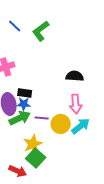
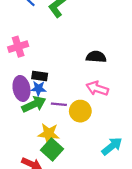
pink arrow: (76, 104) -> (97, 88), turned 114
cyan arrow: (81, 126) -> (112, 146), moved
yellow star: (33, 144) -> (49, 134), turned 30

